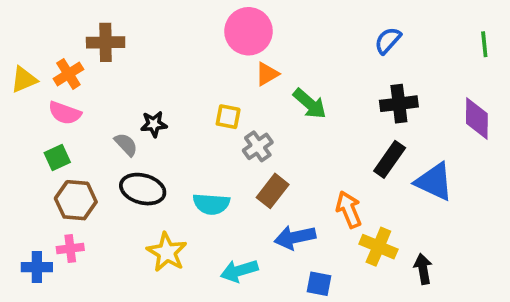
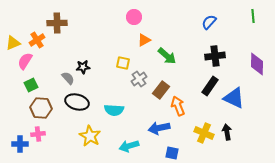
pink circle: (249, 31) -> (134, 17), size x0.6
green line: (484, 44) -> (253, 16), moved
pink semicircle: (65, 113) -> (25, 61), moved, turned 102
brown rectangle: (273, 191) -> (161, 90), moved
orange arrow: (349, 209) -> (178, 106), moved
black arrow: (423, 269) -> (227, 132), moved

